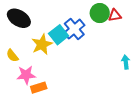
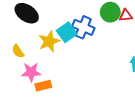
blue cross: (74, 29) -> (83, 27), turned -30

